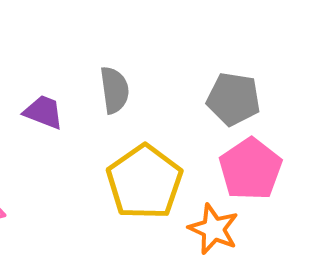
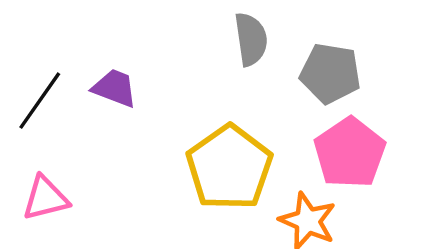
gray semicircle: (114, 90) -> (251, 39), moved

